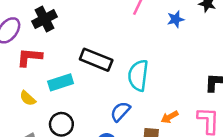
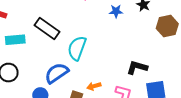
blue semicircle: (120, 112) -> (57, 73), size x1.4

